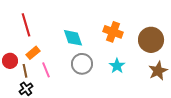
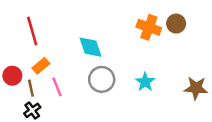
orange cross: (113, 32) -> (149, 27), moved
brown circle: (151, 40) -> (176, 24), moved, size x0.6
brown star: (158, 71) -> (196, 88), turned 30

